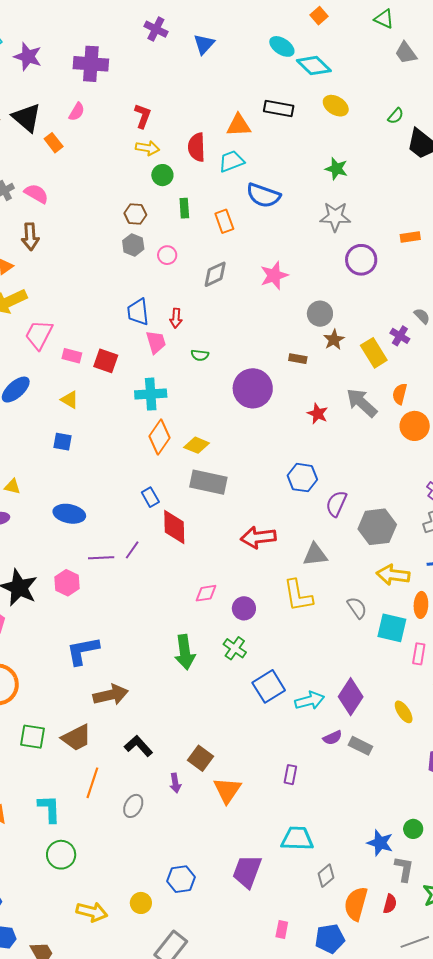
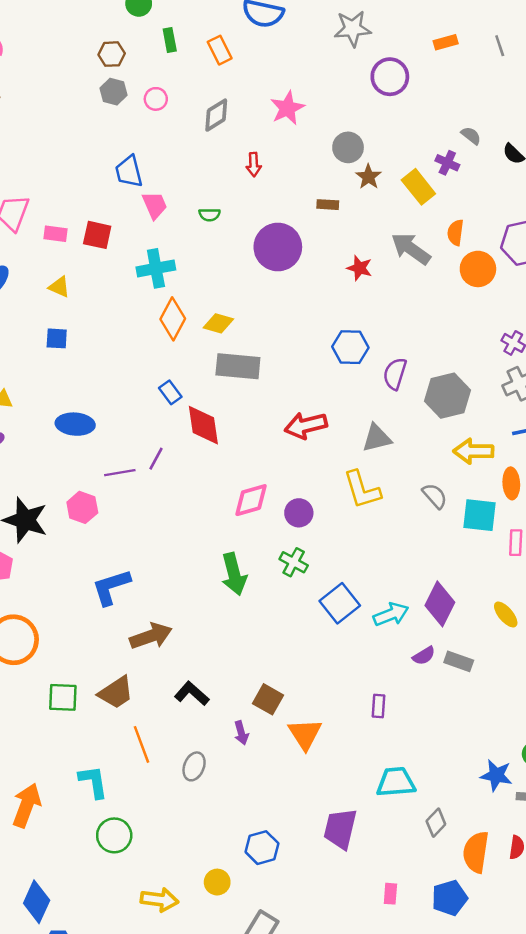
red arrow: (176, 318) -> (254, 164), moved
pink diamond: (206, 593) -> (251, 500), size x1.4
orange line: (92, 783) -> (141, 744), turned -32

